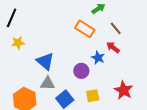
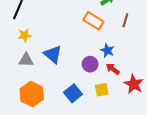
brown line: (116, 28) -> (125, 20), turned 56
red arrow: (113, 47) -> (113, 69), moved
gray triangle: (47, 83) -> (26, 60), moved

